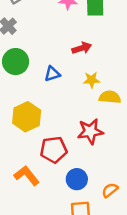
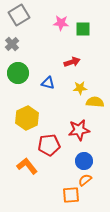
blue triangle: (52, 74) -> (48, 83), turned 32
blue circle: (77, 179) -> (84, 161), moved
orange semicircle: (110, 190) -> (85, 180), moved

